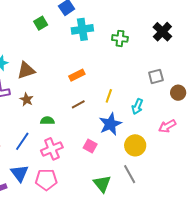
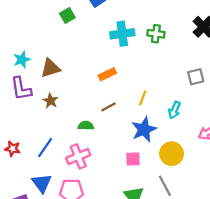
cyan cross: (82, 29) -> (122, 34), moved
green semicircle: (47, 121) -> (86, 126), moved
pink square: (90, 146) -> (133, 159), moved, turned -32

